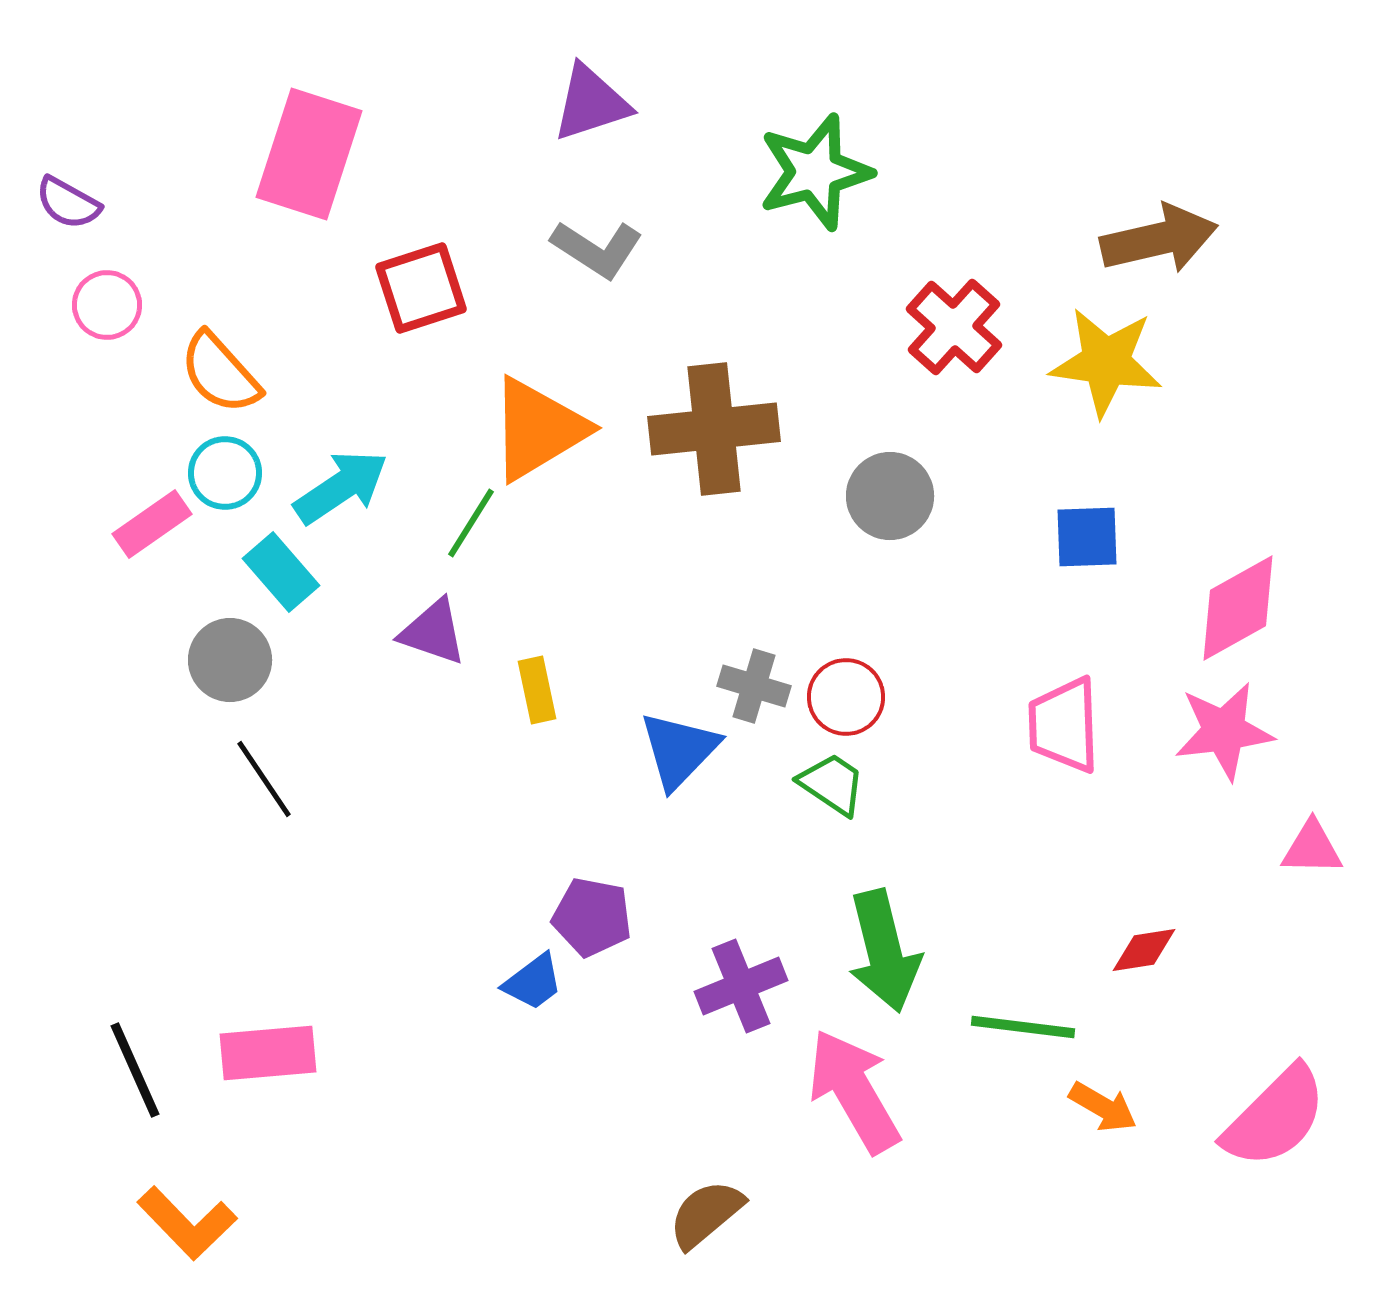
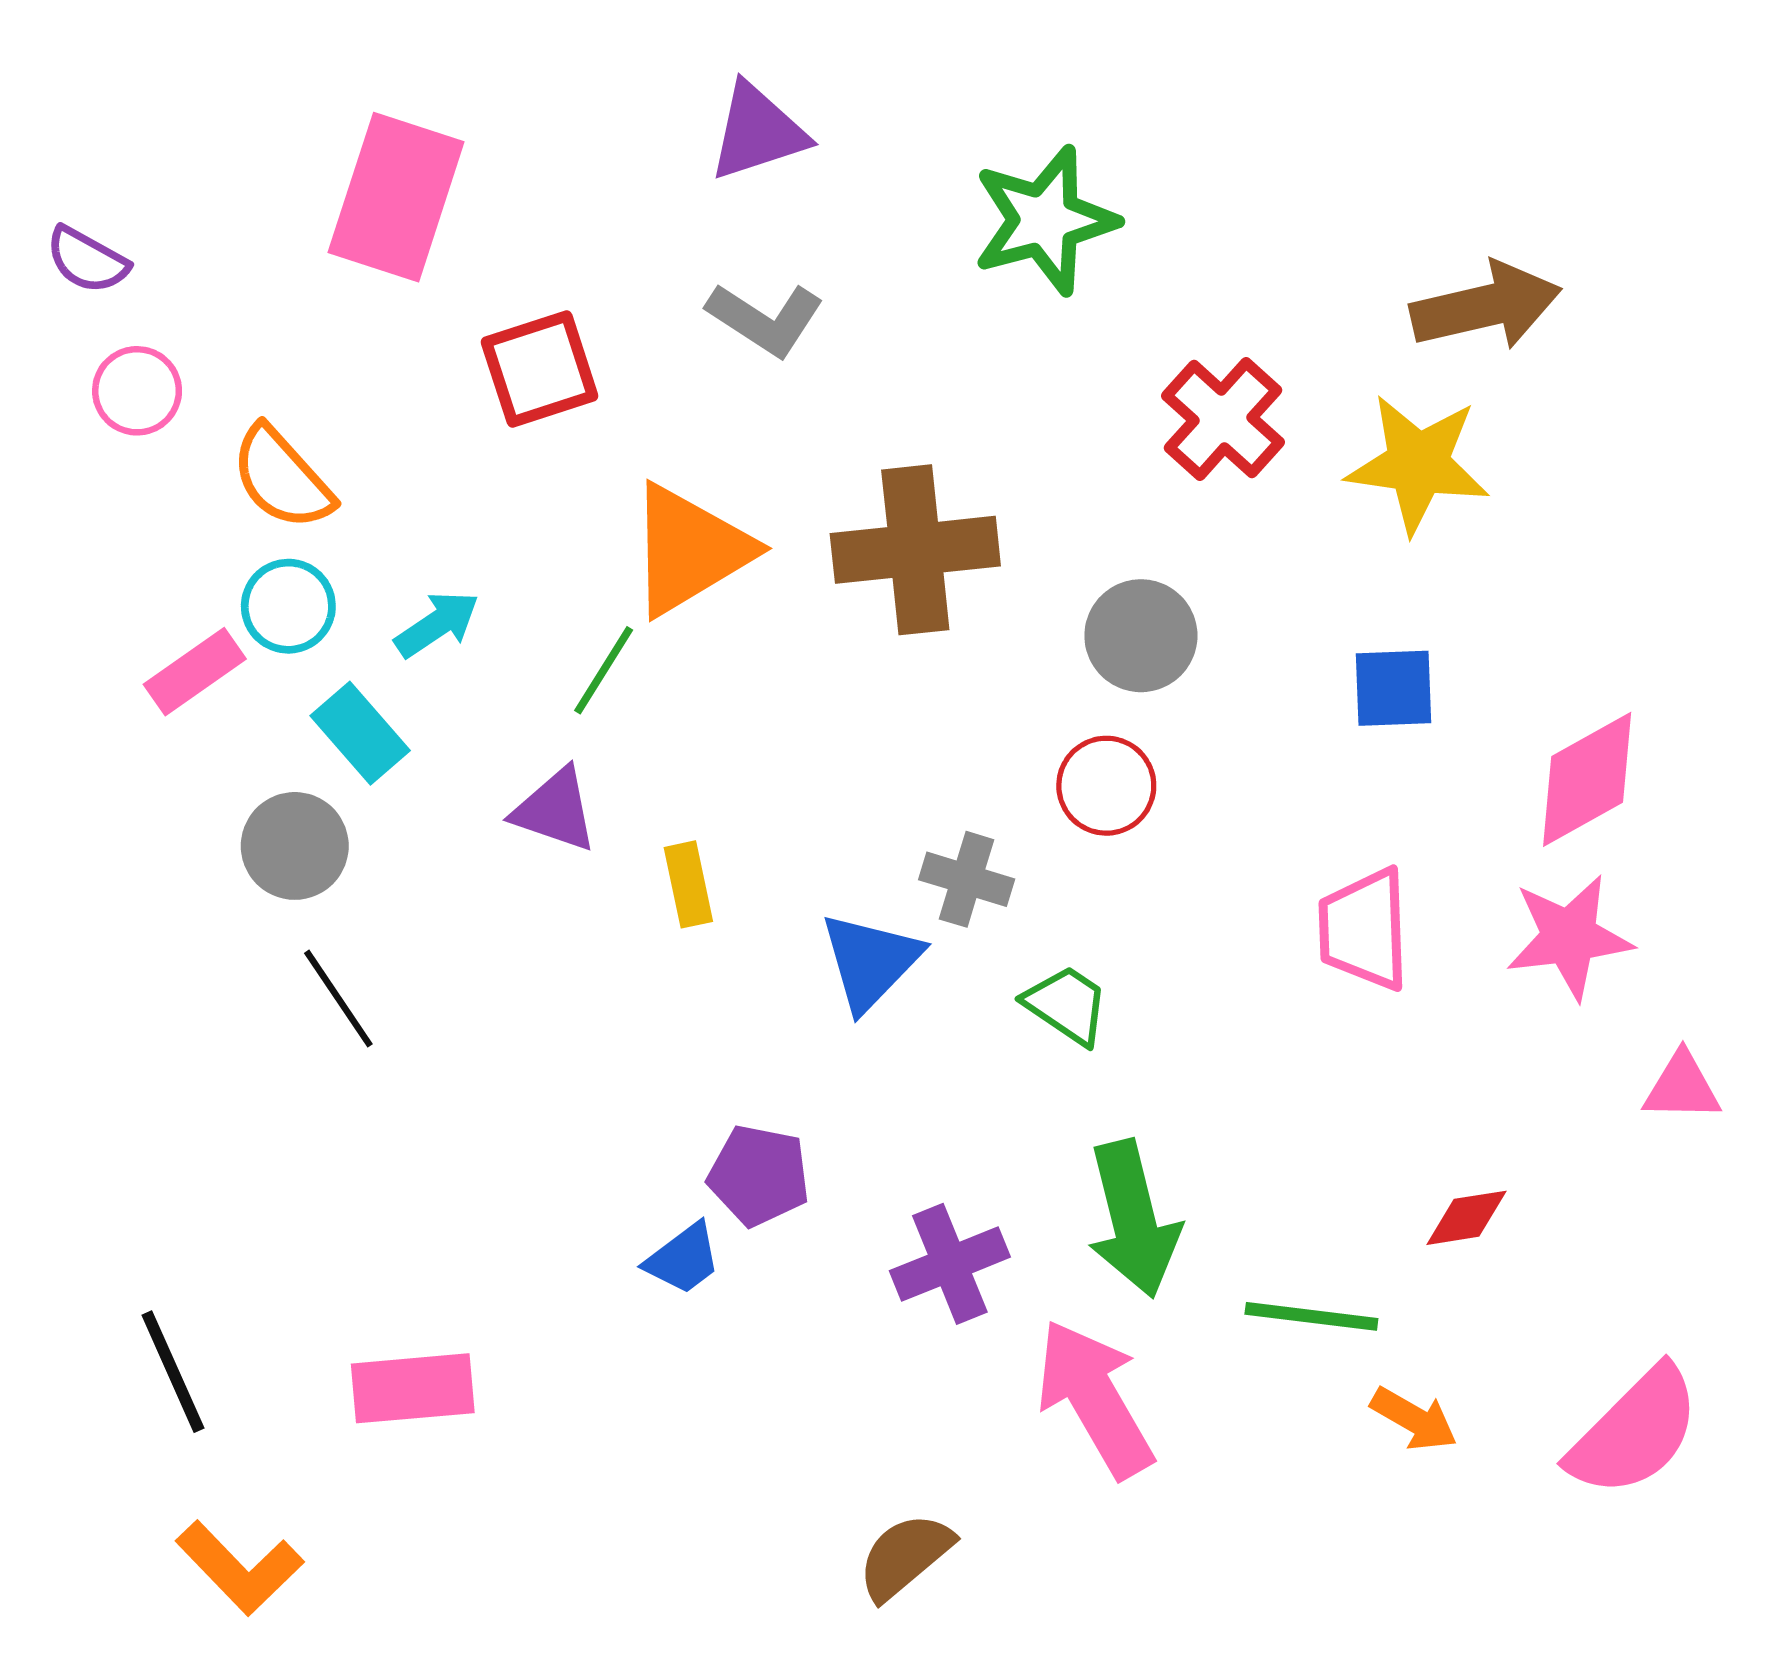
cyan arrow: (341, 487) -> (437, 624), size x0.7
red circle: (846, 697) -> (1106, 786), moved
pink rectangle: (268, 1053) -> (413, 1388), moved

